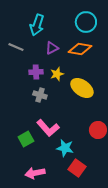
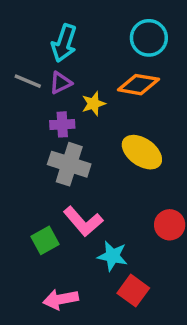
purple triangle: (52, 48) -> (61, 83), moved
yellow star: (57, 74) -> (93, 104), moved
gray cross: (40, 95) -> (69, 164), size x1.6

